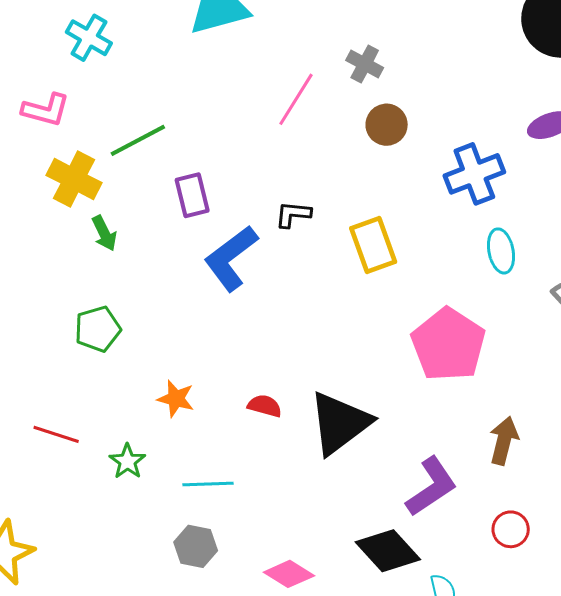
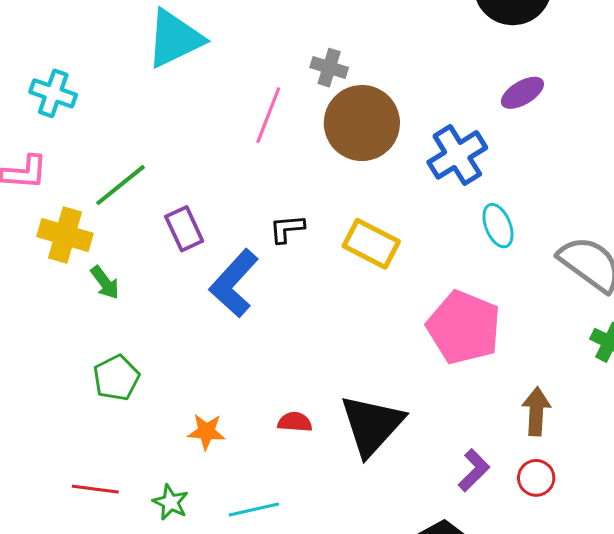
brown circle: (387, 125) -> (362, 123), size x1.8
yellow rectangle: (373, 245) -> (371, 244), turned -32
purple L-shape: (431, 487) -> (474, 470), size x0.7
red circle: (511, 529) -> (536, 478), moved

